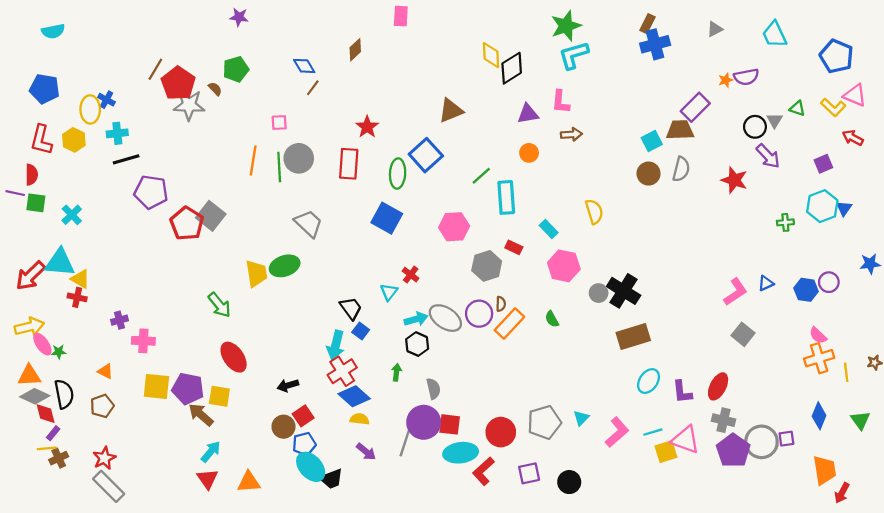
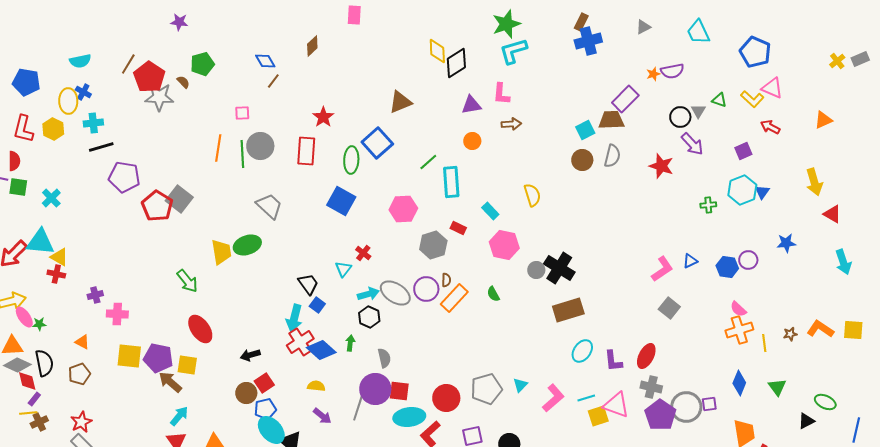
purple star: (239, 17) -> (179, 22), moved
cyan semicircle: (53, 31) -> (80, 61), moved
blue diamond: (354, 396) -> (321, 350), moved

